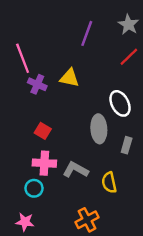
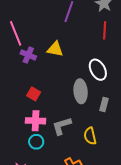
red line: (129, 57) -> (105, 30), turned -42
gray L-shape: (76, 170) -> (62, 126), turned -45
cyan circle: (34, 188) -> (36, 142), moved

